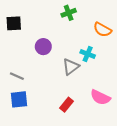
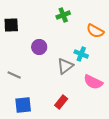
pink semicircle: (100, 97) -> (93, 82), moved
blue square: (19, 99) -> (23, 105), moved

